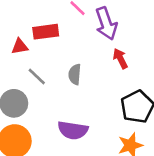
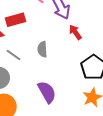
purple semicircle: (73, 130) -> (47, 92), turned -120

